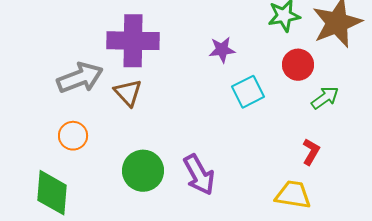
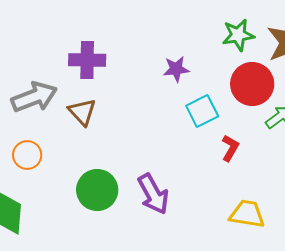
purple cross: (133, 41) -> (87, 60), size x0.7
red circle: (298, 65) -> (252, 84), size x1.4
red L-shape: (311, 152) -> (230, 148), moved

